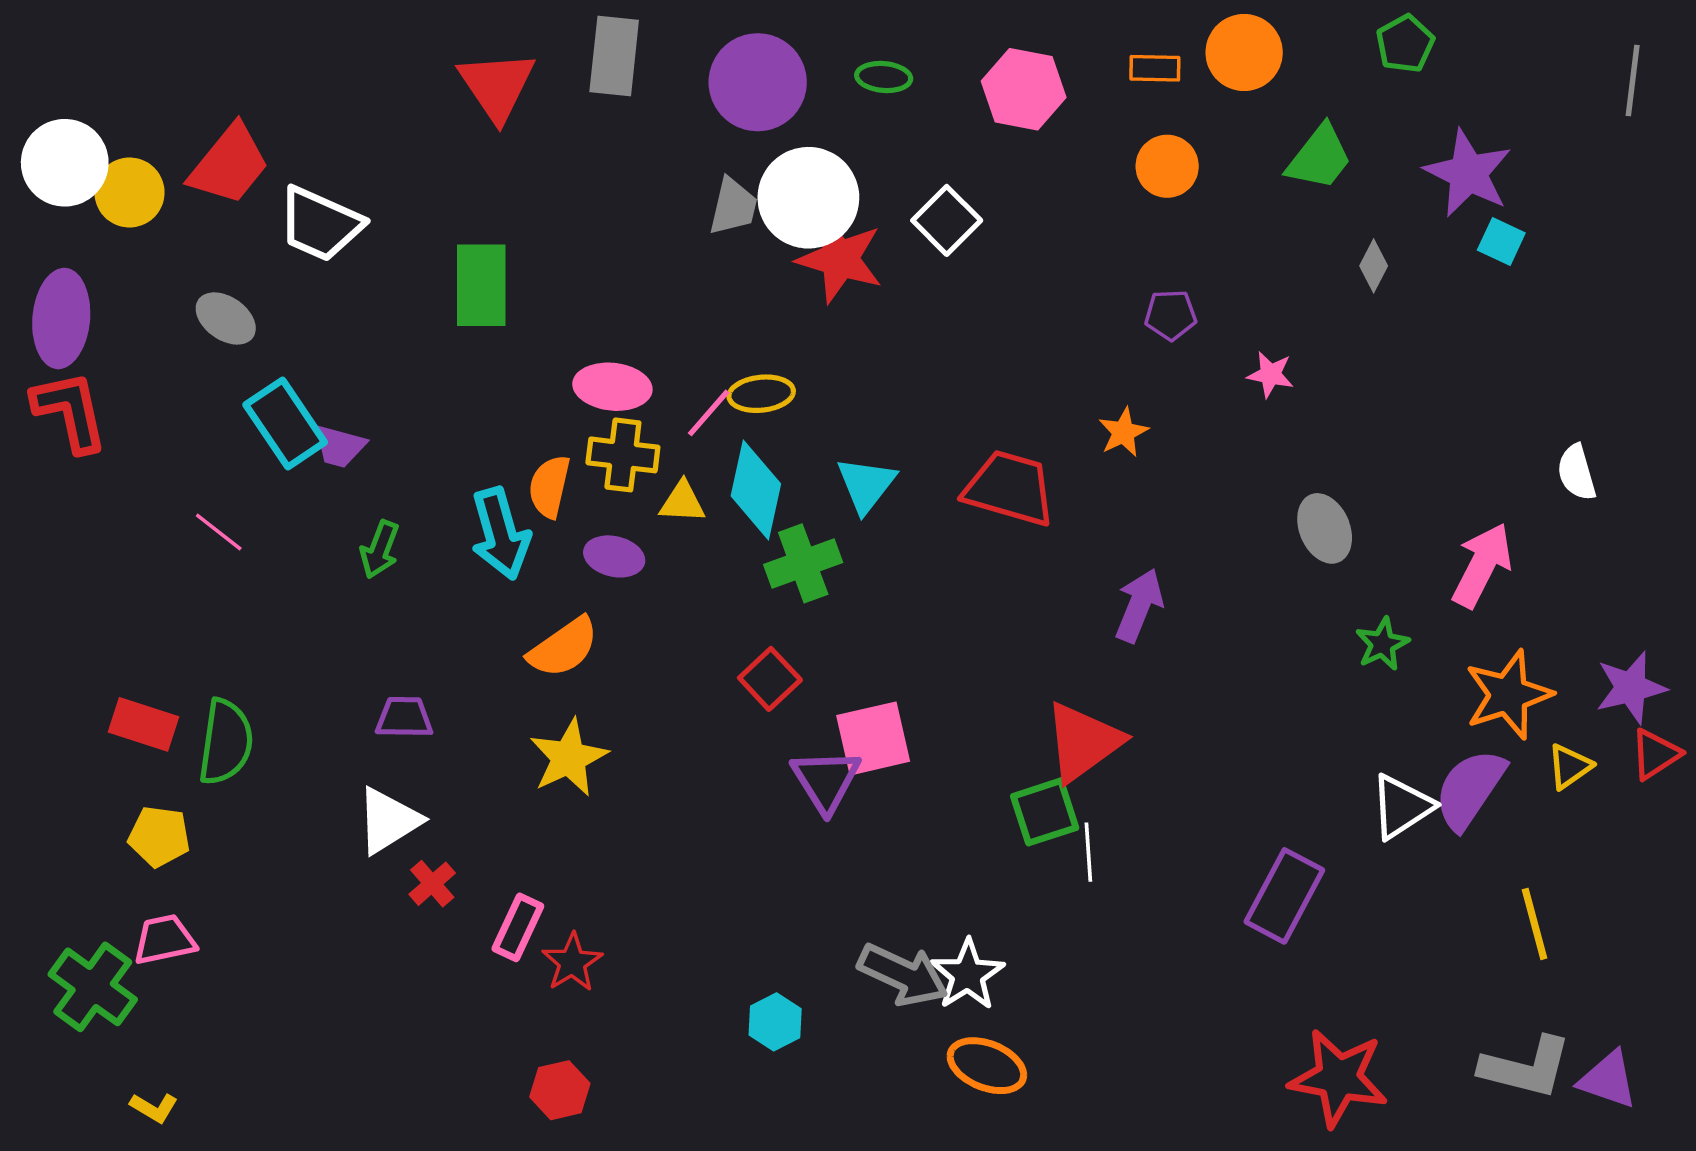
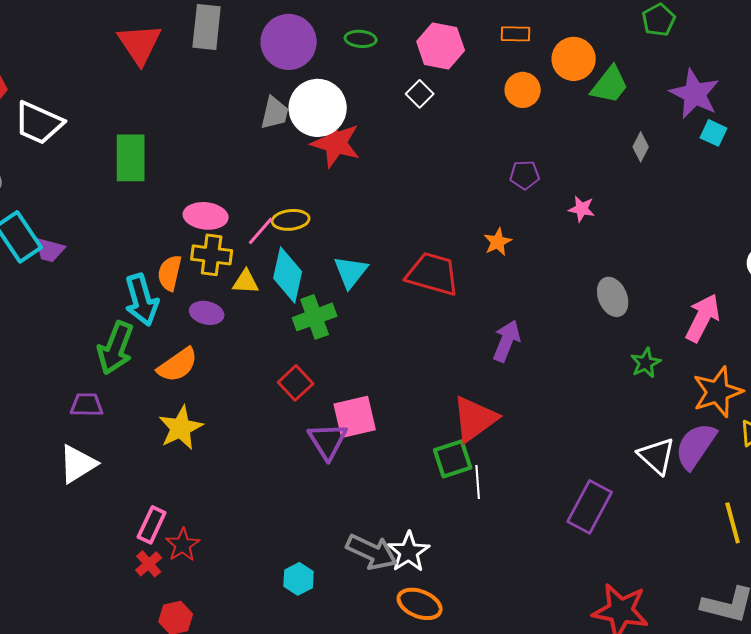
orange circle: (1244, 53) -> (574, 59), moved
white square: (947, 220) -> (420, 94), moved, size x0.7
green arrow: (380, 549) -> (116, 348), moved, size x1.6
white triangle: (1402, 807) -> (657, 456), turned -45
red cross: (432, 884) -> (149, 564), moved

